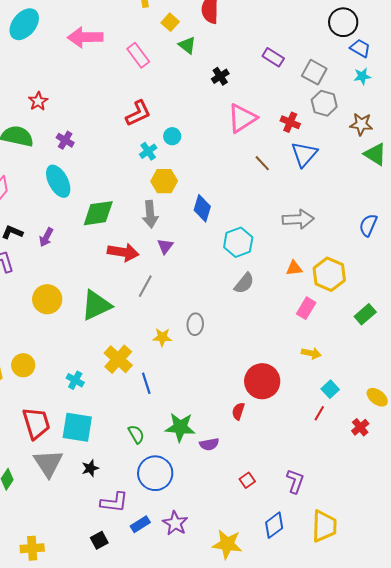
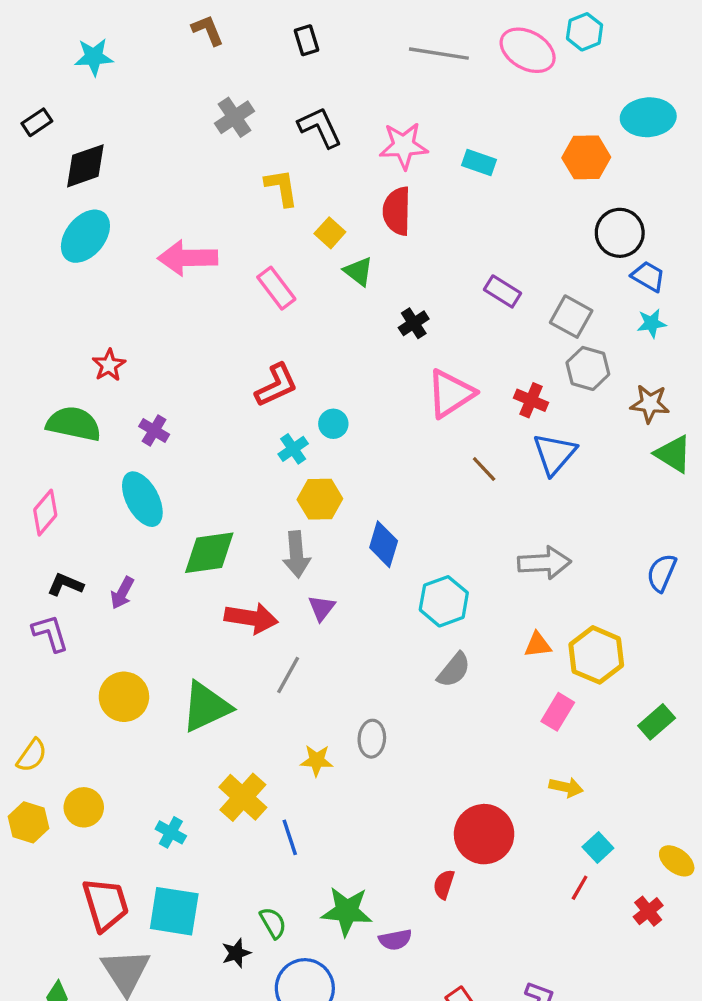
black star: (90, 468) -> (236, 953), moved

